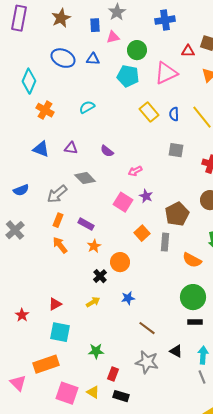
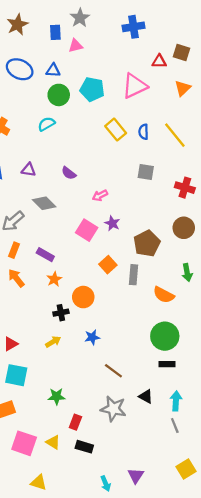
green circle: (137, 50) -> (59, 95), moved
black cross: (100, 276) -> (61, 313), turned 32

